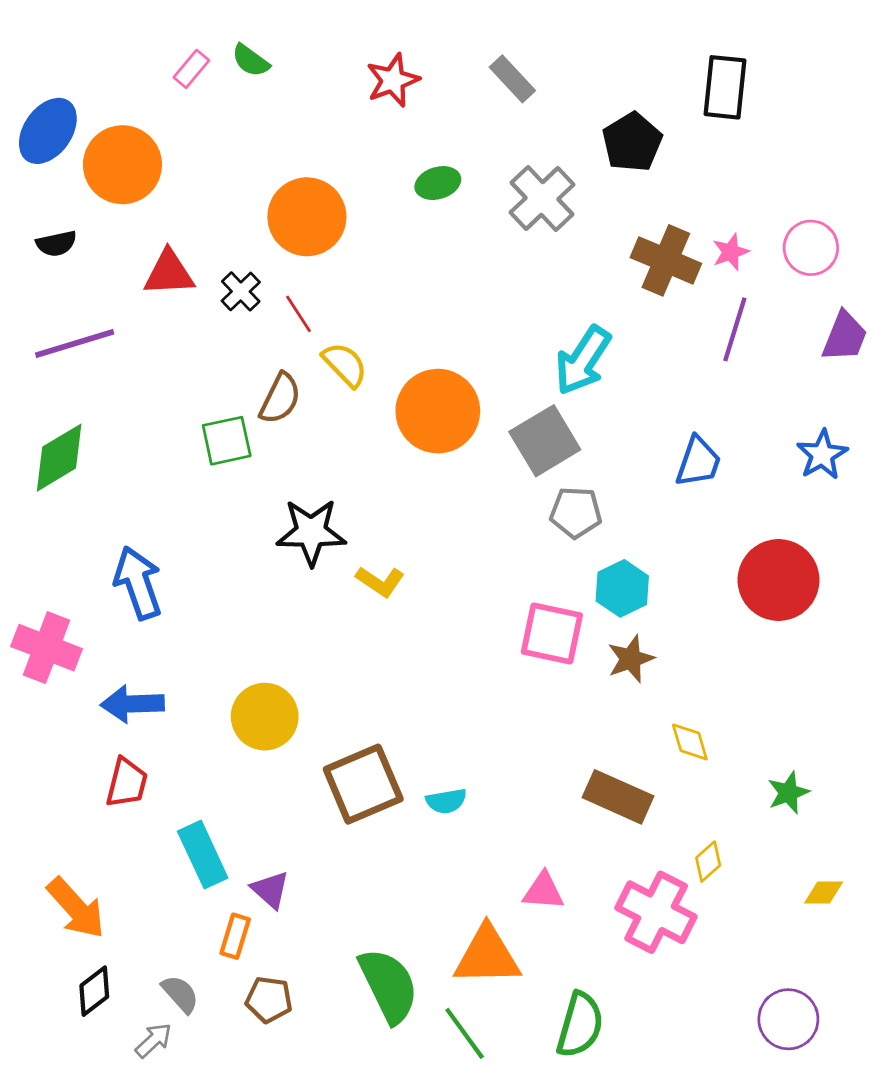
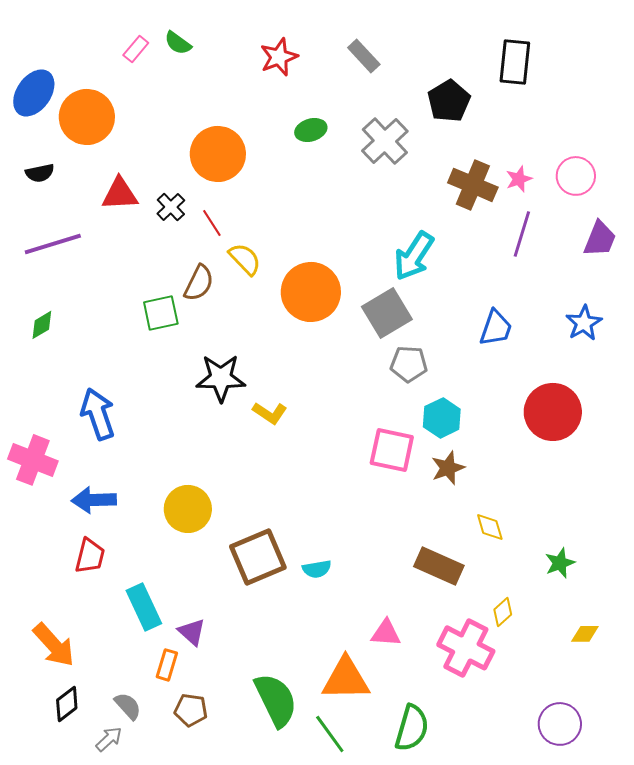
green diamond: (59, 458) -> (42, 325), size x0.6

